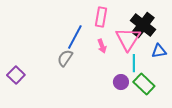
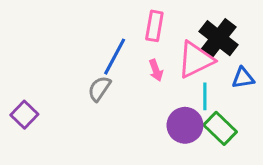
pink triangle: (128, 39) -> (196, 60), turned 32
purple circle: (121, 82) -> (185, 125), size x1.5

